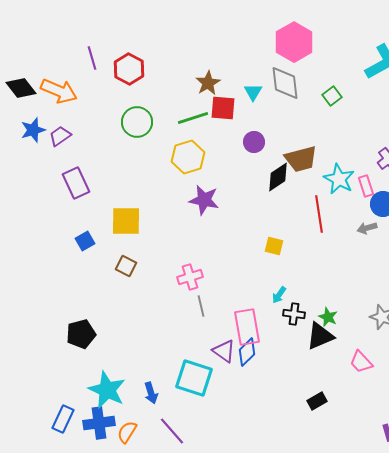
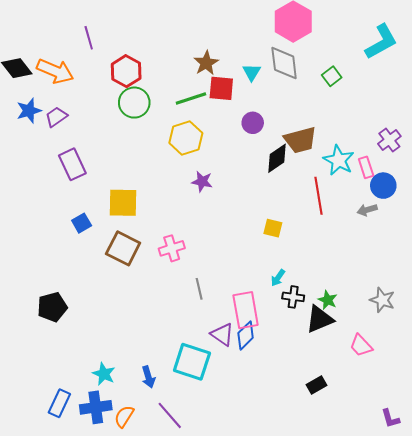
red hexagon: (129, 69) -> (126, 71), moved
purple star: (204, 200) -> (202, 182), size x0.7
brown square: (126, 266) -> (123, 248), size x1.6
pink cross: (190, 277) -> (172, 248), moved
black pentagon: (81, 334) -> (52, 307), moved
cyan star: (107, 390) -> (104, 374), size x0.6

